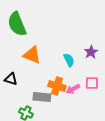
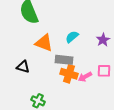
cyan semicircle: (69, 60) -> (72, 37), moved, turned -104
gray rectangle: (42, 97) -> (64, 60), moved

